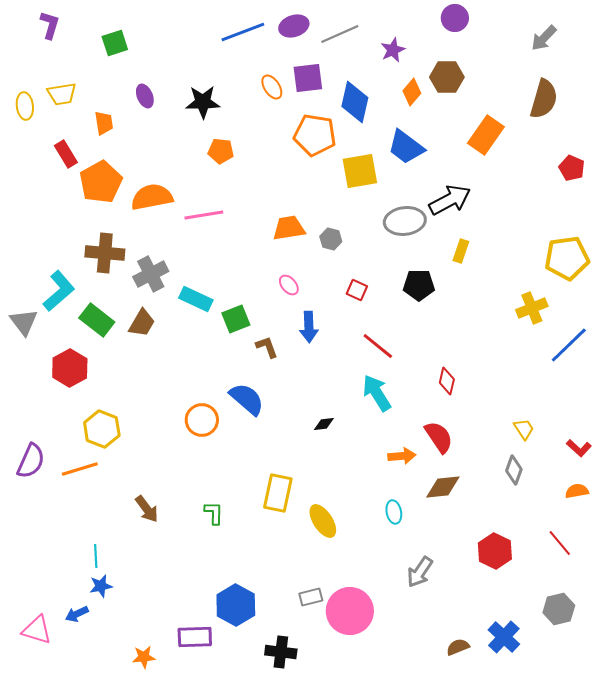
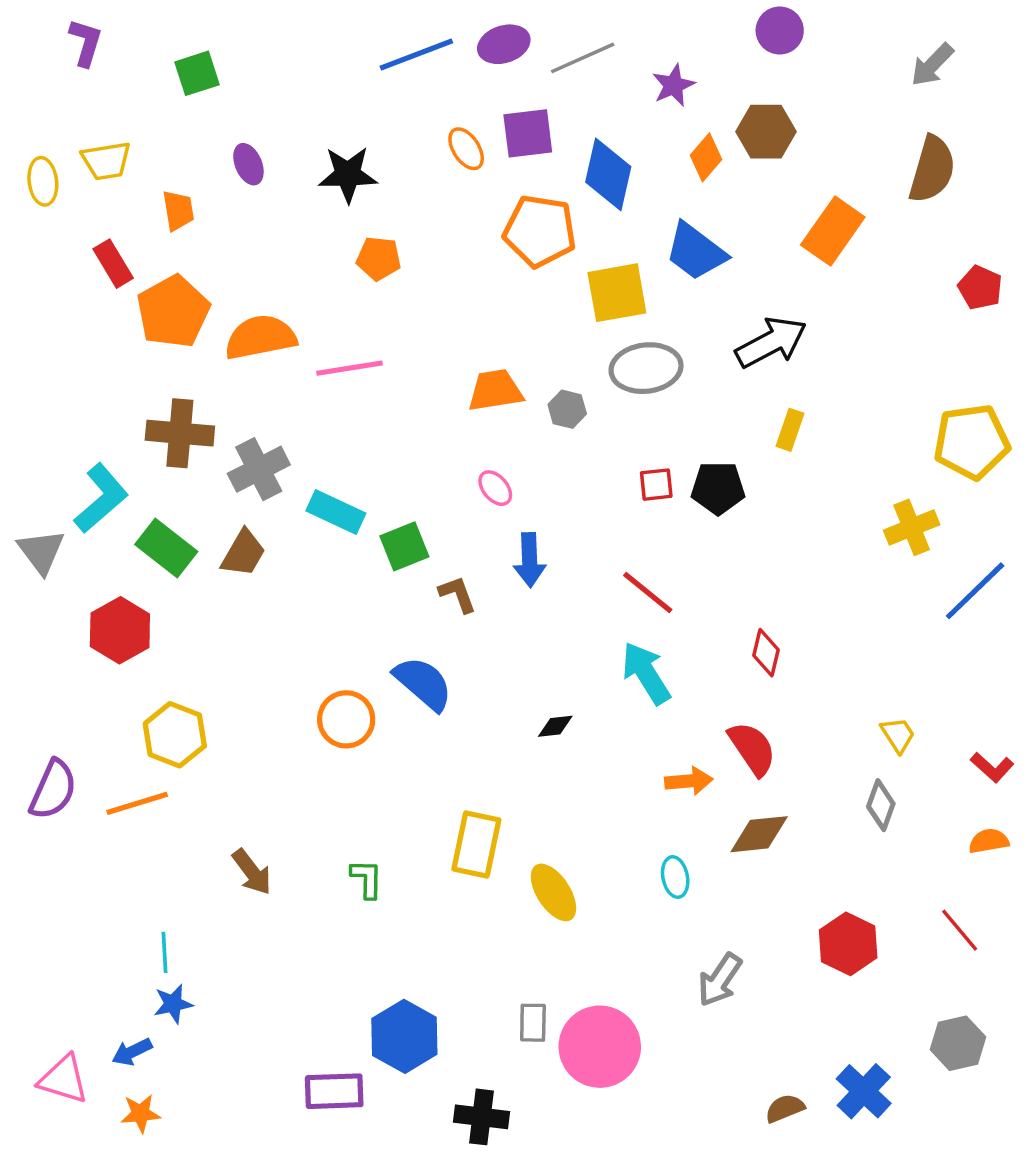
gray ellipse: (405, 221) -> (646, 368), moved
red square: (357, 290) -> (656, 485), moved, turned -30
gray rectangle: (311, 597) -> (533, 1023), turned -75
orange star: (144, 657) -> (141, 1114), moved

